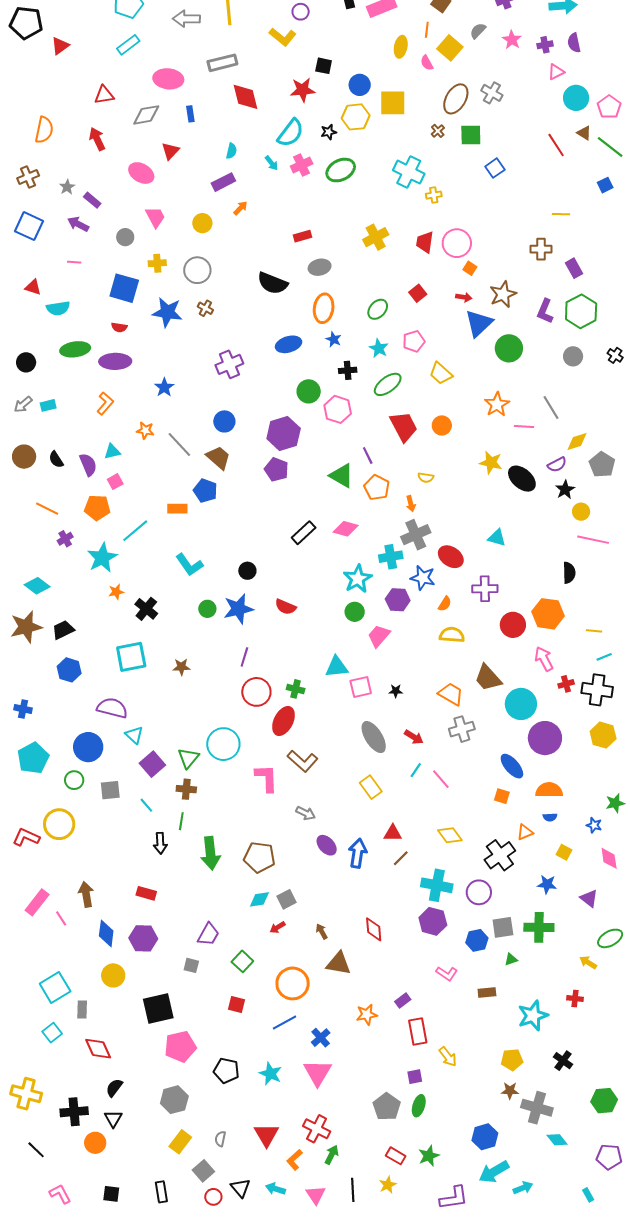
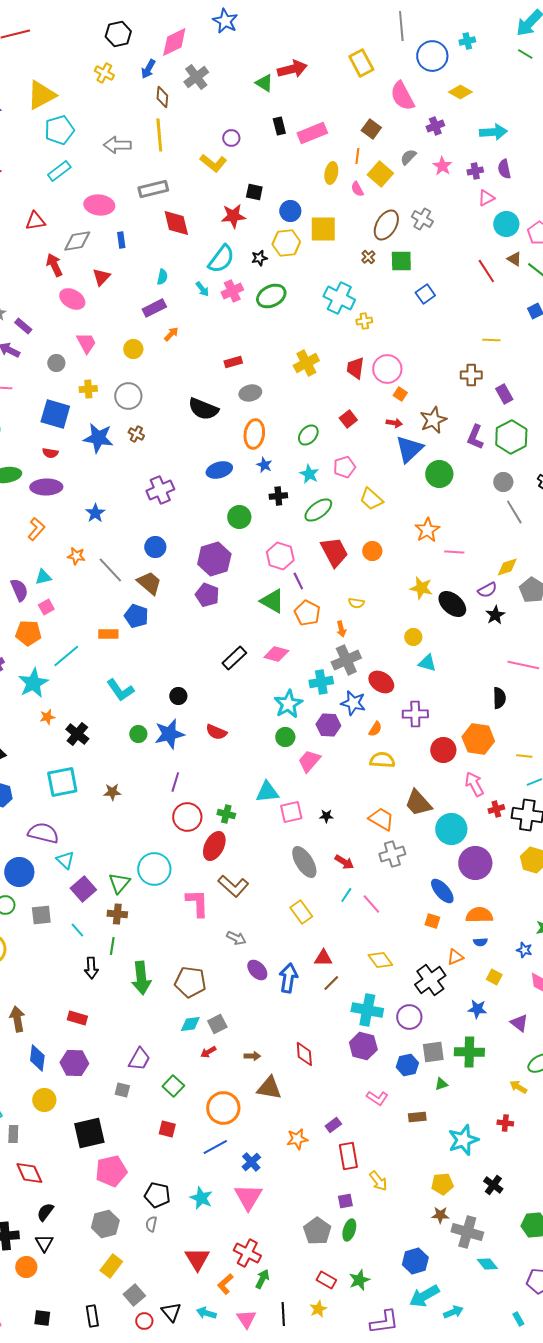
red arrow: (97, 139) -> (54, 265), moved
gray line: (551, 407) -> (514, 512), moved
pink hexagon: (338, 409) -> (280, 556), moved
yellow circle: (581, 512) -> (413, 637), moved
brown arrow: (322, 931) -> (252, 1056), turned 119
gray semicircle: (220, 1139) -> (151, 1224), moved

